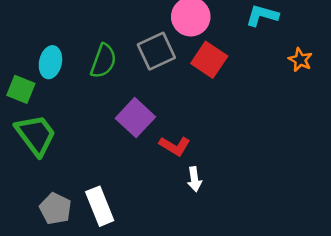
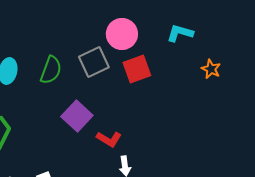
red square: (209, 60) -> (137, 69), turned 36

